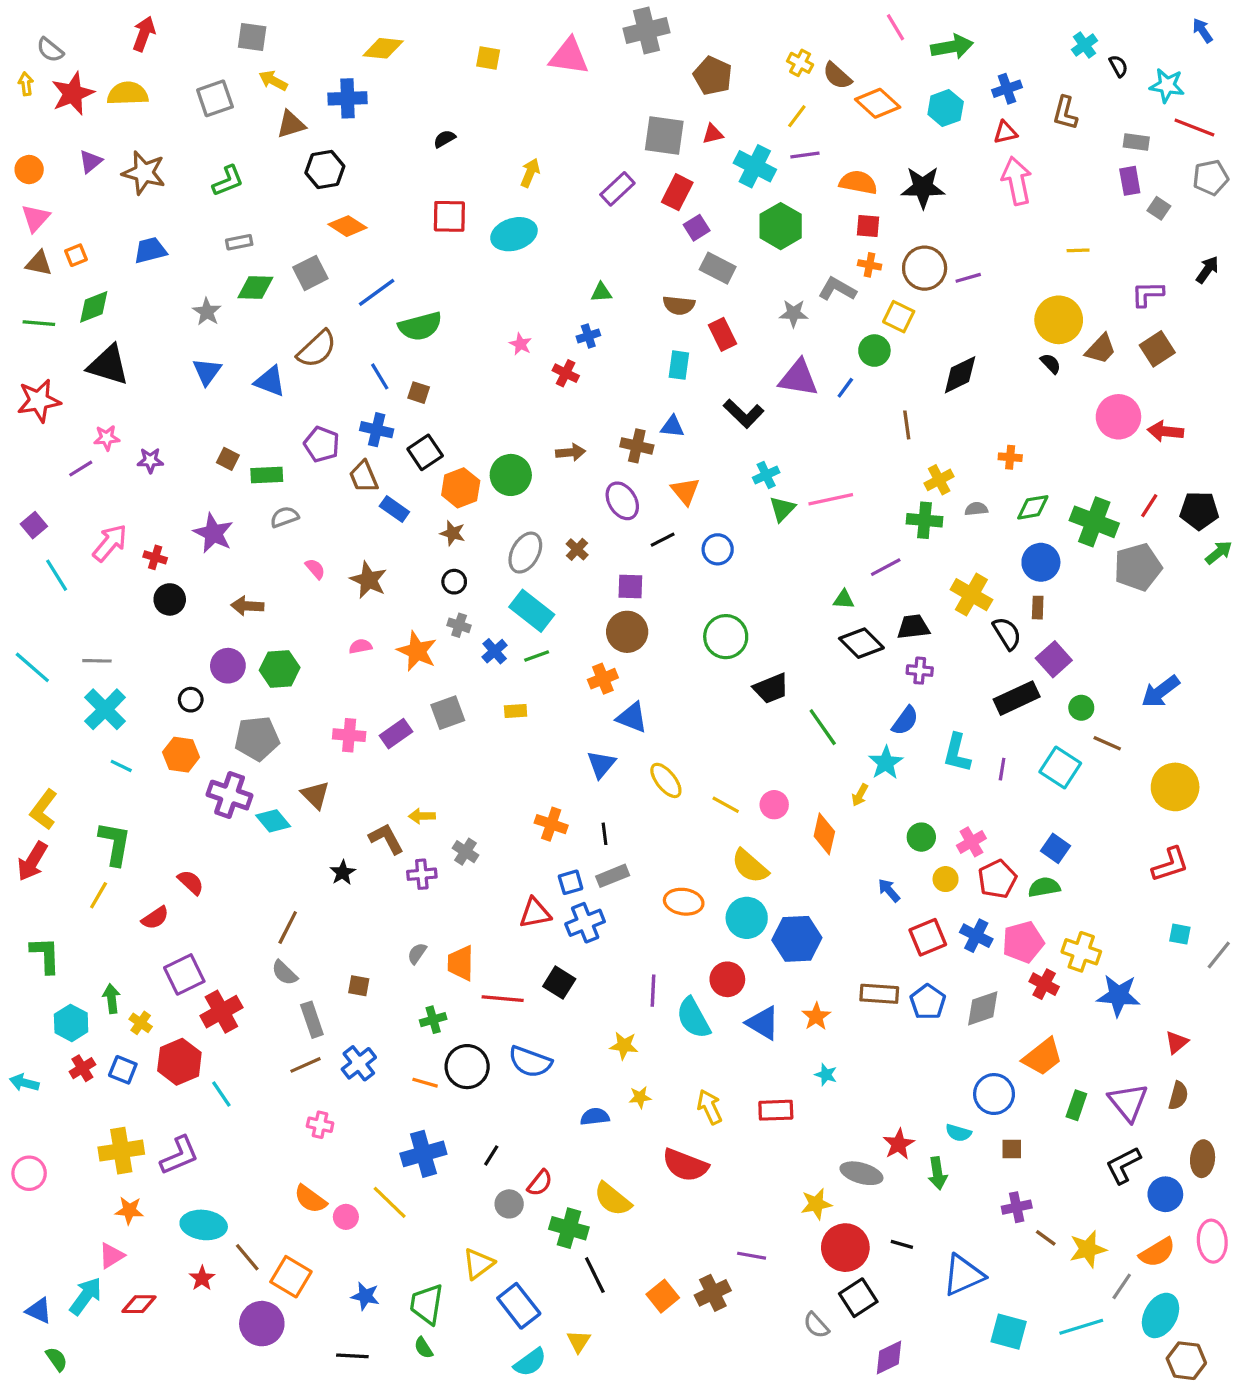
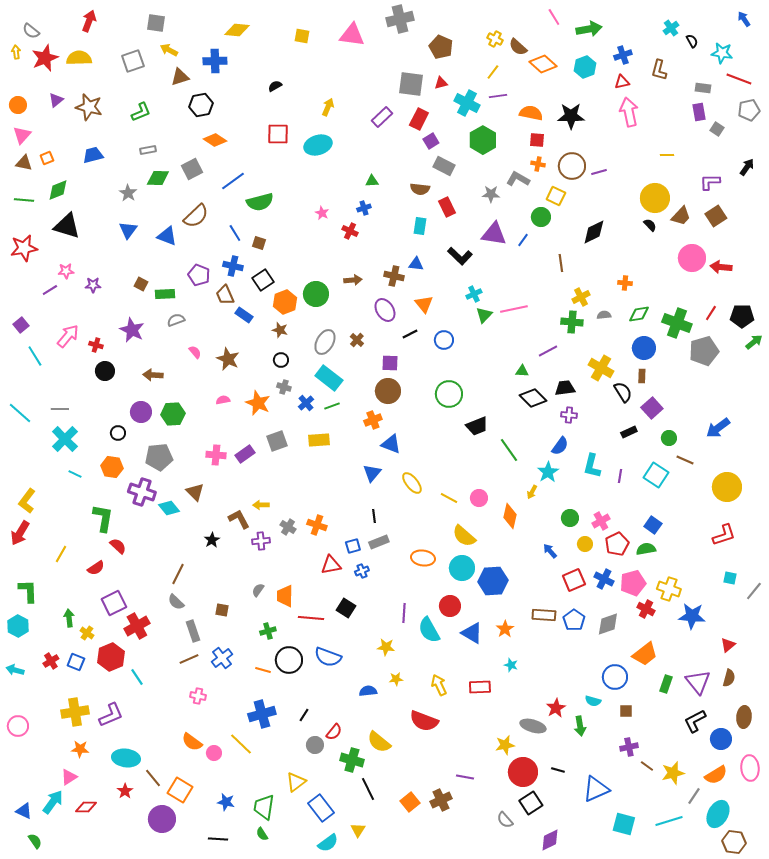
black rectangle: (1017, 698) -> (629, 432), size x0.6
yellow rectangle: (516, 711) -> (319, 440), size x1.5
orange cross: (551, 824) -> (317, 525), moved
green L-shape: (115, 844) -> (103, 518), moved
blue cross: (585, 923) -> (362, 571), size x0.6
cyan hexagon: (71, 1023) -> (18, 626), moved

